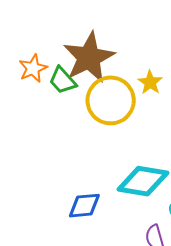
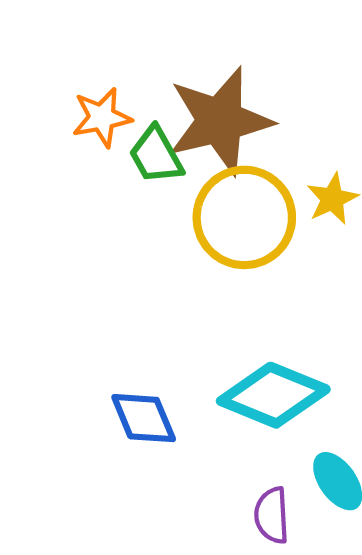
blue diamond: (84, 206) -> (144, 418), turned 60

